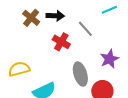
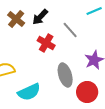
black arrow: (55, 16) -> (40, 17), turned 132

